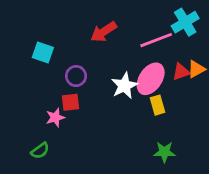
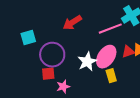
cyan square: (43, 53) -> (28, 38), turned -35
purple circle: (76, 76) -> (52, 55), size x1.6
pink star: (55, 117) -> (63, 87), moved

